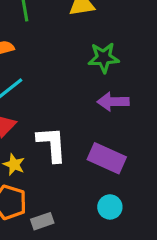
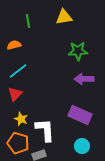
white L-shape: (52, 144) -> (45, 130), moved

